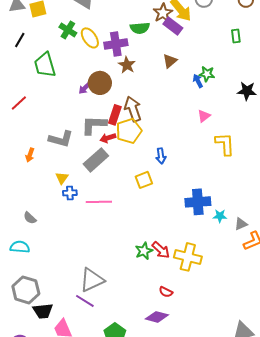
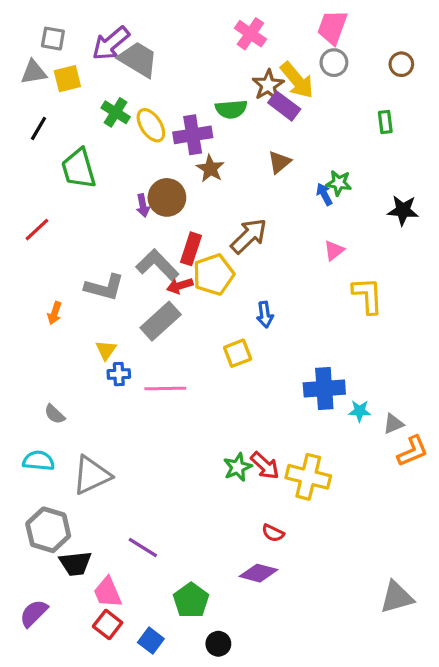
purple arrow: (85, 88) -> (143, 205), turned -56
brown arrow: (133, 109) -> (249, 236), moved, turned 65
gray L-shape: (94, 125) -> (157, 265), turned 44
gray triangle: (92, 280) -> (92, 475), moved

